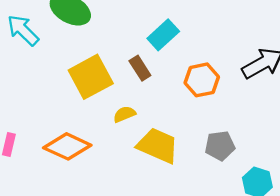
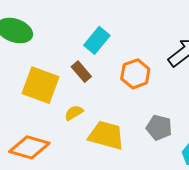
yellow square: (91, 77) -> (40, 85), turned -33
gray pentagon: (220, 146) -> (159, 128), turned 30

